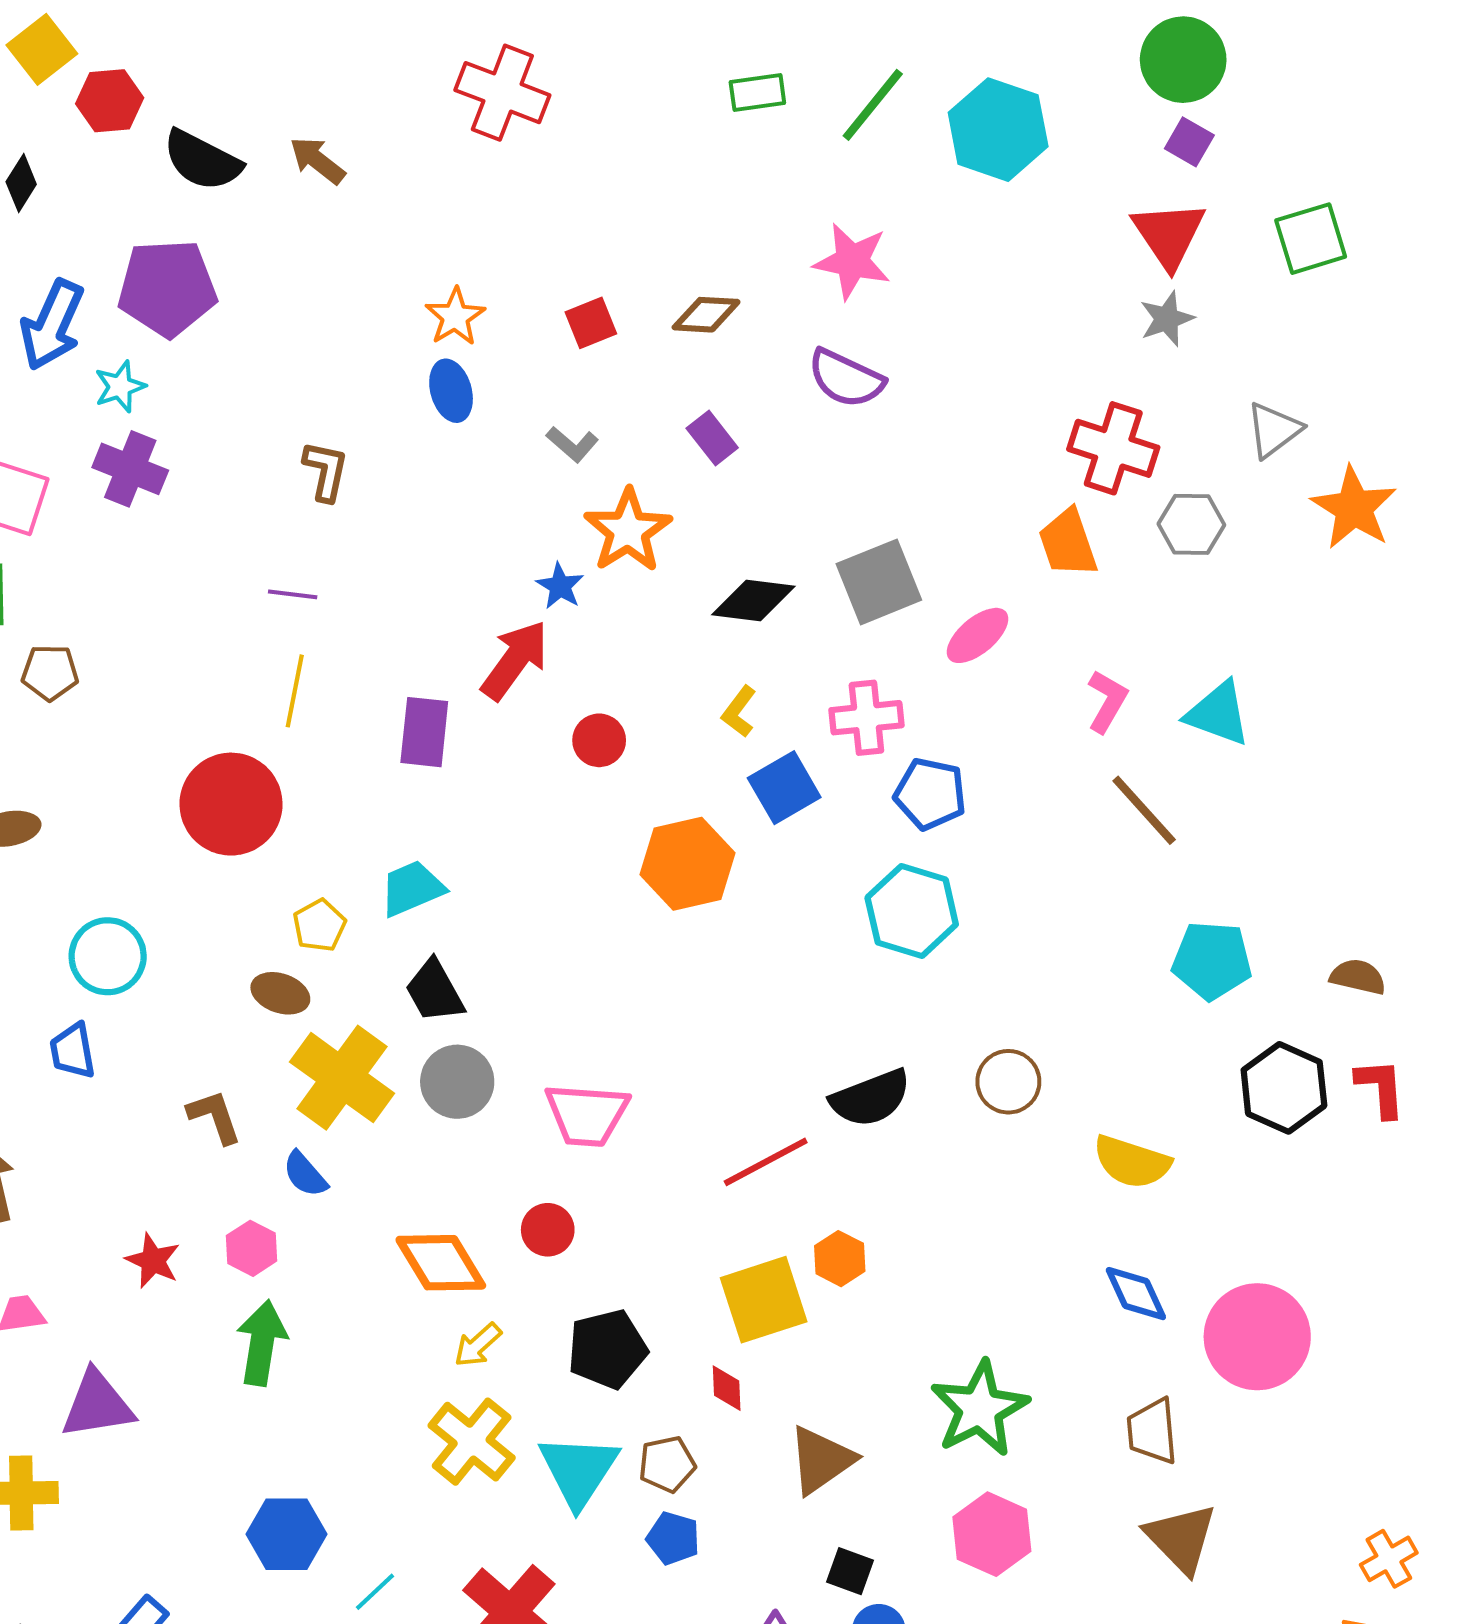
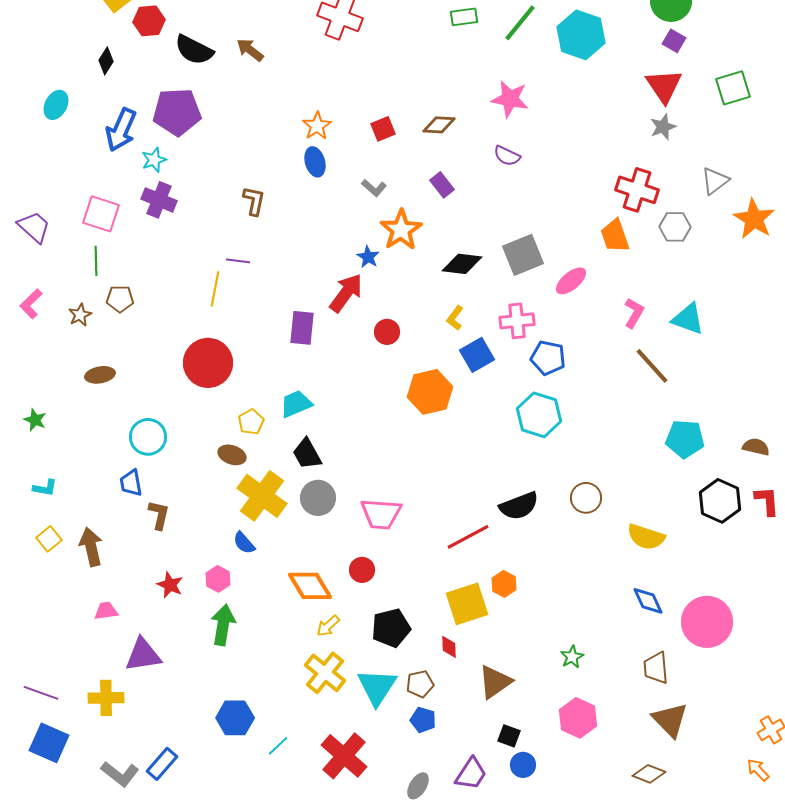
purple semicircle: (846, 378) -> (507, 156), size x0.7
yellow line: (295, 691) -> (215, 289), moved
brown L-shape: (215, 1117) -> (159, 515), moved, turned 32
green star: (980, 1409) -> (572, 657), size x0.5

